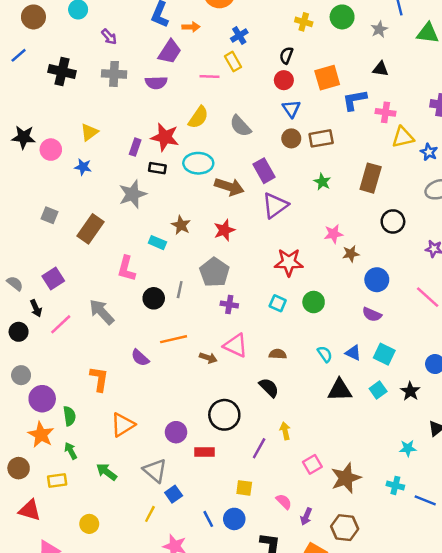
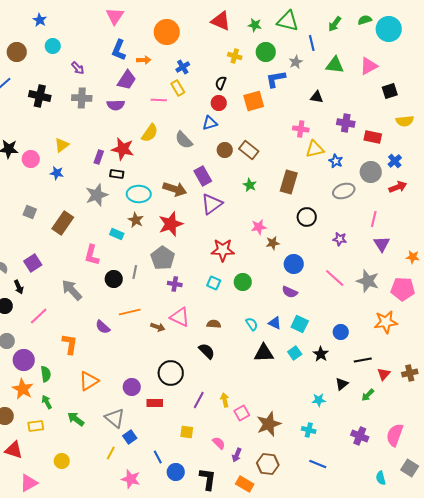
black triangle: (381, 69) -> (317, 97), moved
blue L-shape: (354, 100) -> (276, 79), moved
blue triangle: (291, 109) -> (210, 123), moved, turned 49
brown rectangle: (321, 138) -> (249, 150), turned 48
cyan ellipse: (198, 163) -> (139, 194), moved
red star: (224, 230) -> (171, 224), size x1.4
pink line: (61, 324) -> (39, 316), moved
yellow arrow: (285, 431) -> (225, 400), moved
blue line: (425, 500) -> (318, 464), moved
blue circle: (234, 519) -> (176, 472), moved

